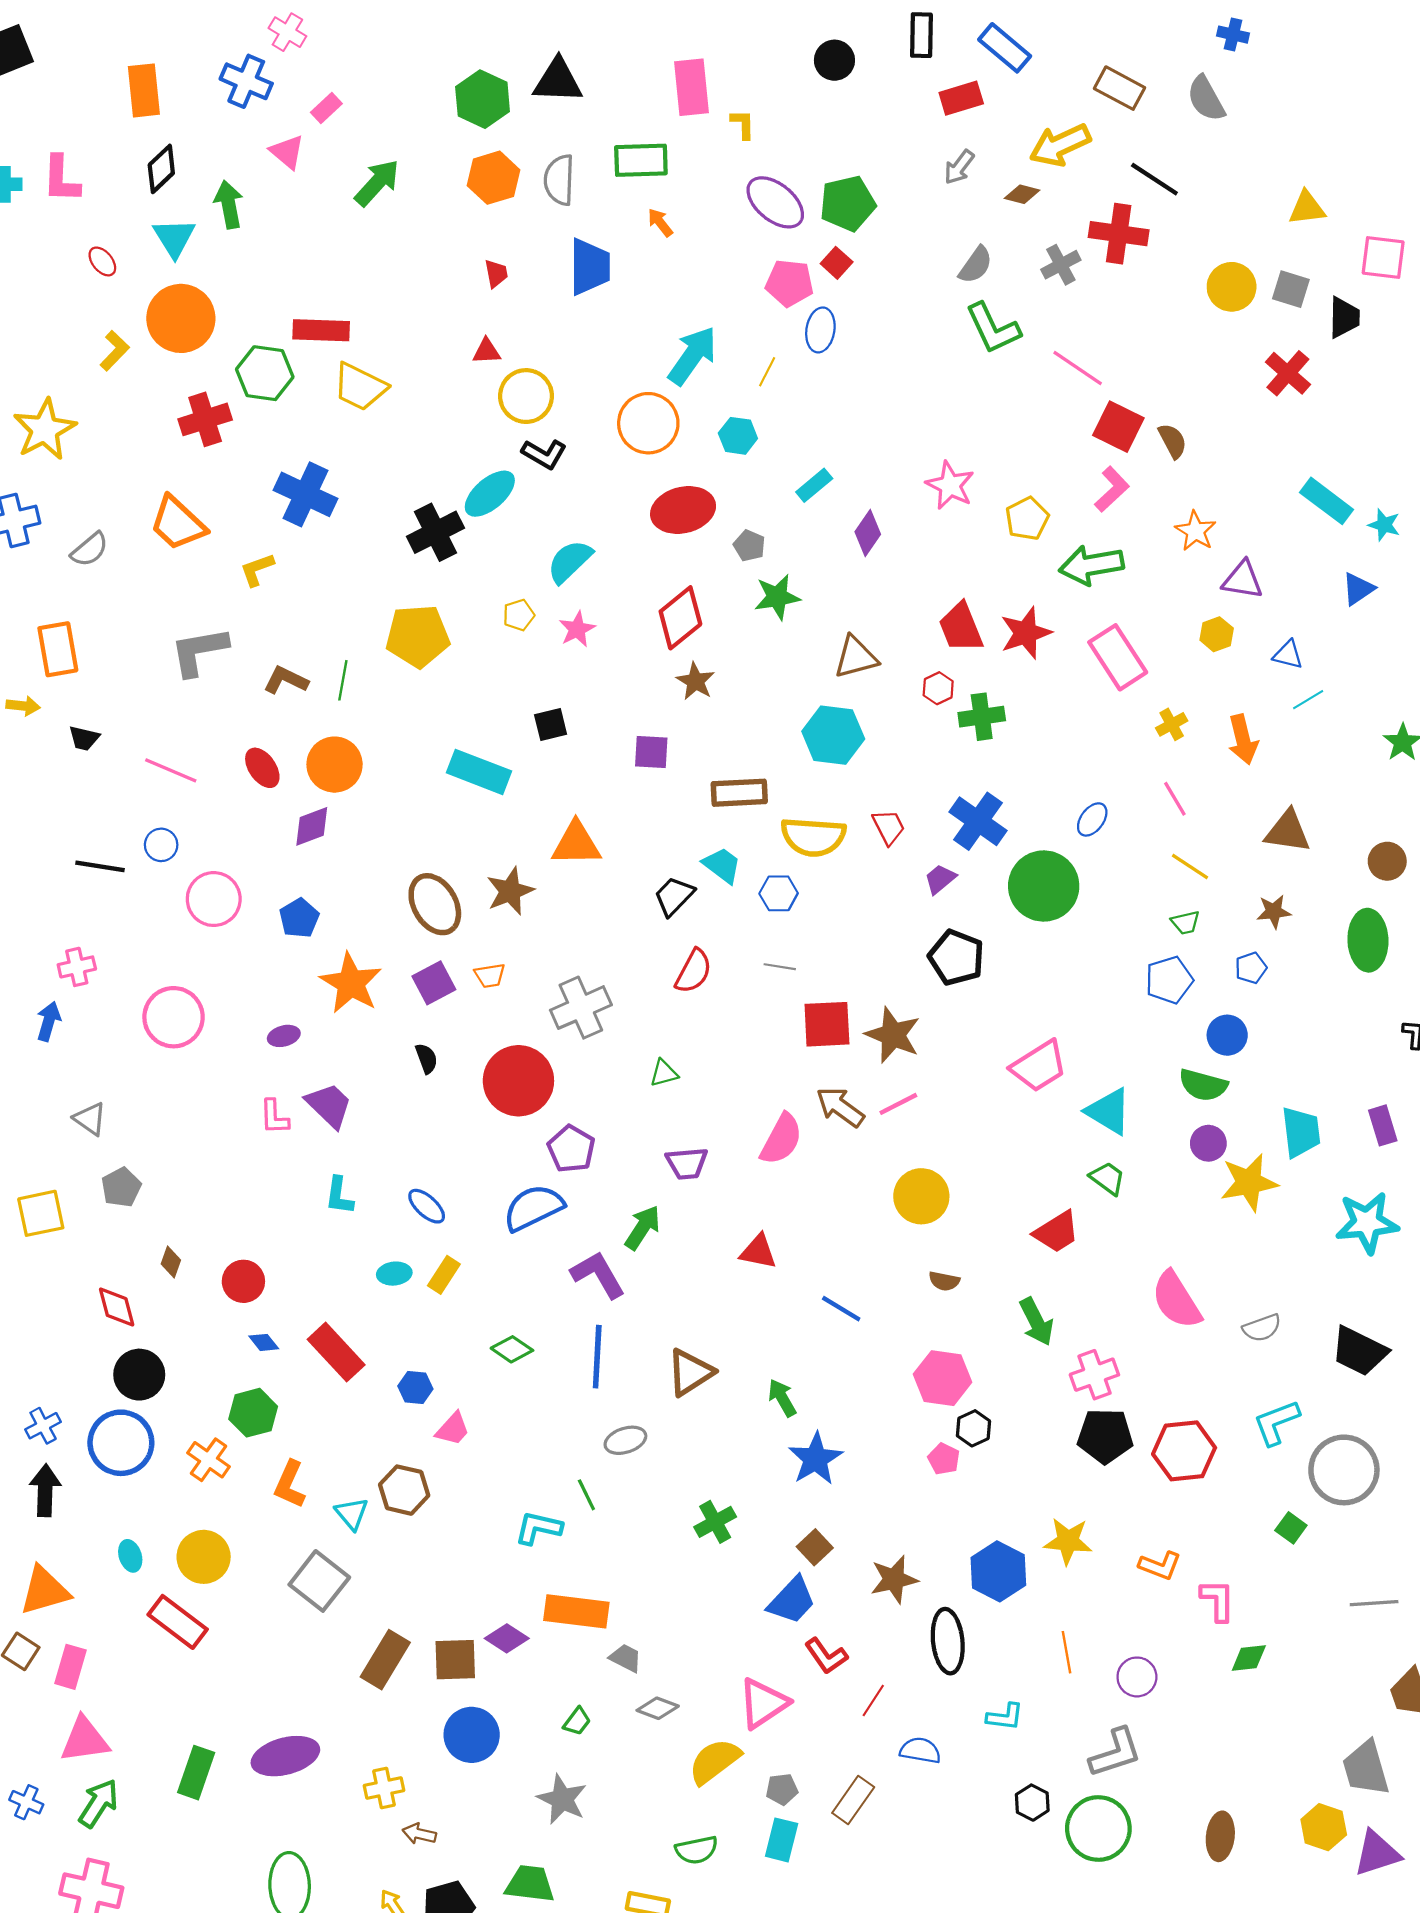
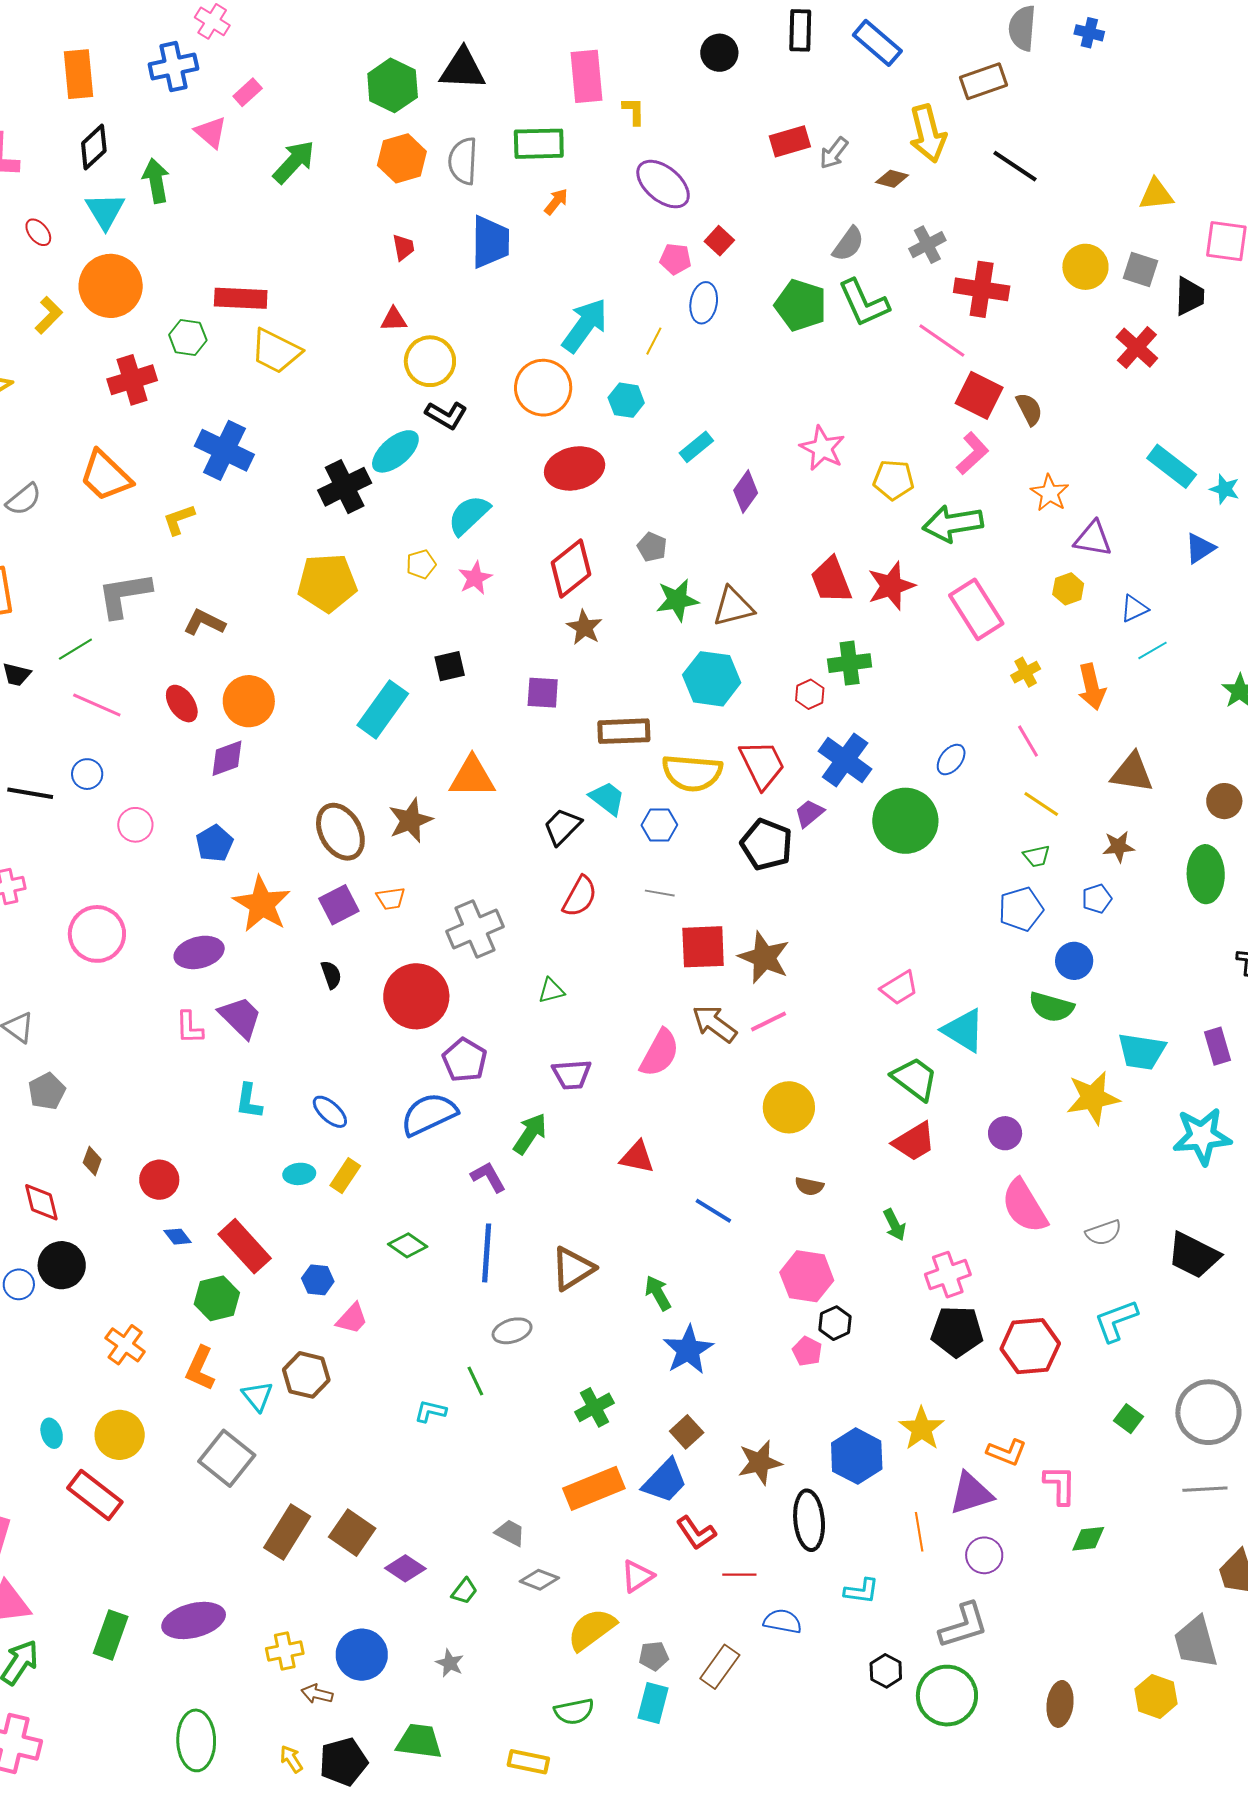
blue cross: (246, 81) -> (173, 67), turned -36
brown rectangle: (1120, 88) -> (984, 81), turned -48
red rectangle: (961, 98) -> (790, 141), moved
gray semicircle: (1206, 99) -> (1022, 28), moved, turned 33
yellow arrow: (1060, 145) -> (928, 134), turned -80
green pentagon: (848, 203) -> (801, 305), moved, turned 30
orange arrow: (660, 223) -> (556, 202), turned 76
red cross: (1119, 234) -> (982, 289), moved
pink pentagon: (789, 283) -> (675, 259), size x0.7
green hexagon: (265, 373) -> (188, 337), size x0.7
yellow pentagon: (1027, 519) -> (894, 480), turned 30
gray pentagon: (749, 546) -> (652, 547), moved
green star: (777, 597) -> (677, 600), moved
blue triangle: (1288, 655) -> (1134, 609), turned -40
green line: (343, 680) -> (75, 649), moved, turned 48
red hexagon: (938, 688) -> (810, 694), moved
cyan rectangle: (479, 772) -> (383, 709), turned -76
red trapezoid: (889, 827) -> (762, 764), size x1.5
pink circle: (214, 899) -> (135, 825), size x0.7
black pentagon: (956, 957) -> (767, 844), moved
purple ellipse: (284, 1036) -> (199, 952), size x1.6
pink trapezoid: (1039, 1066) -> (899, 988), size x0.7
cyan trapezoid: (1301, 1132) -> (1142, 1052), turned 105
purple circle: (1208, 1143) -> (1005, 1133), moved
green trapezoid: (1108, 1178) -> (915, 1079), moved, size x1.4
purple L-shape: (598, 1275) -> (488, 1177), size x0.7
green arrow: (1037, 1322) -> (895, 1225), size x0.7
green hexagon: (253, 1413) -> (217, 1298), moved
blue circle: (121, 1443) -> (19, 1284), moved, size x0.5
gray circle: (1344, 1470) -> (1208, 1412), moved
cyan L-shape: (538, 1528) -> (430, 1411), size x0.7
yellow star: (1068, 1541) -> (922, 1429), turned 30
orange rectangle: (576, 1611) -> (594, 1488), moved, turned -30
purple diamond: (507, 1638) -> (405, 1568), moved
brown square: (455, 1660) -> (352, 1533), turned 36
red line: (873, 1701) -> (739, 1575), turned 56
pink triangle: (763, 1703) -> (637, 1576), size x0.7
blue circle: (472, 1735) -> (362, 1655), moved
gray star: (562, 1799) -> (450, 1663), size x0.6
purple triangle: (1377, 1853) -> (971, 1493), moved

